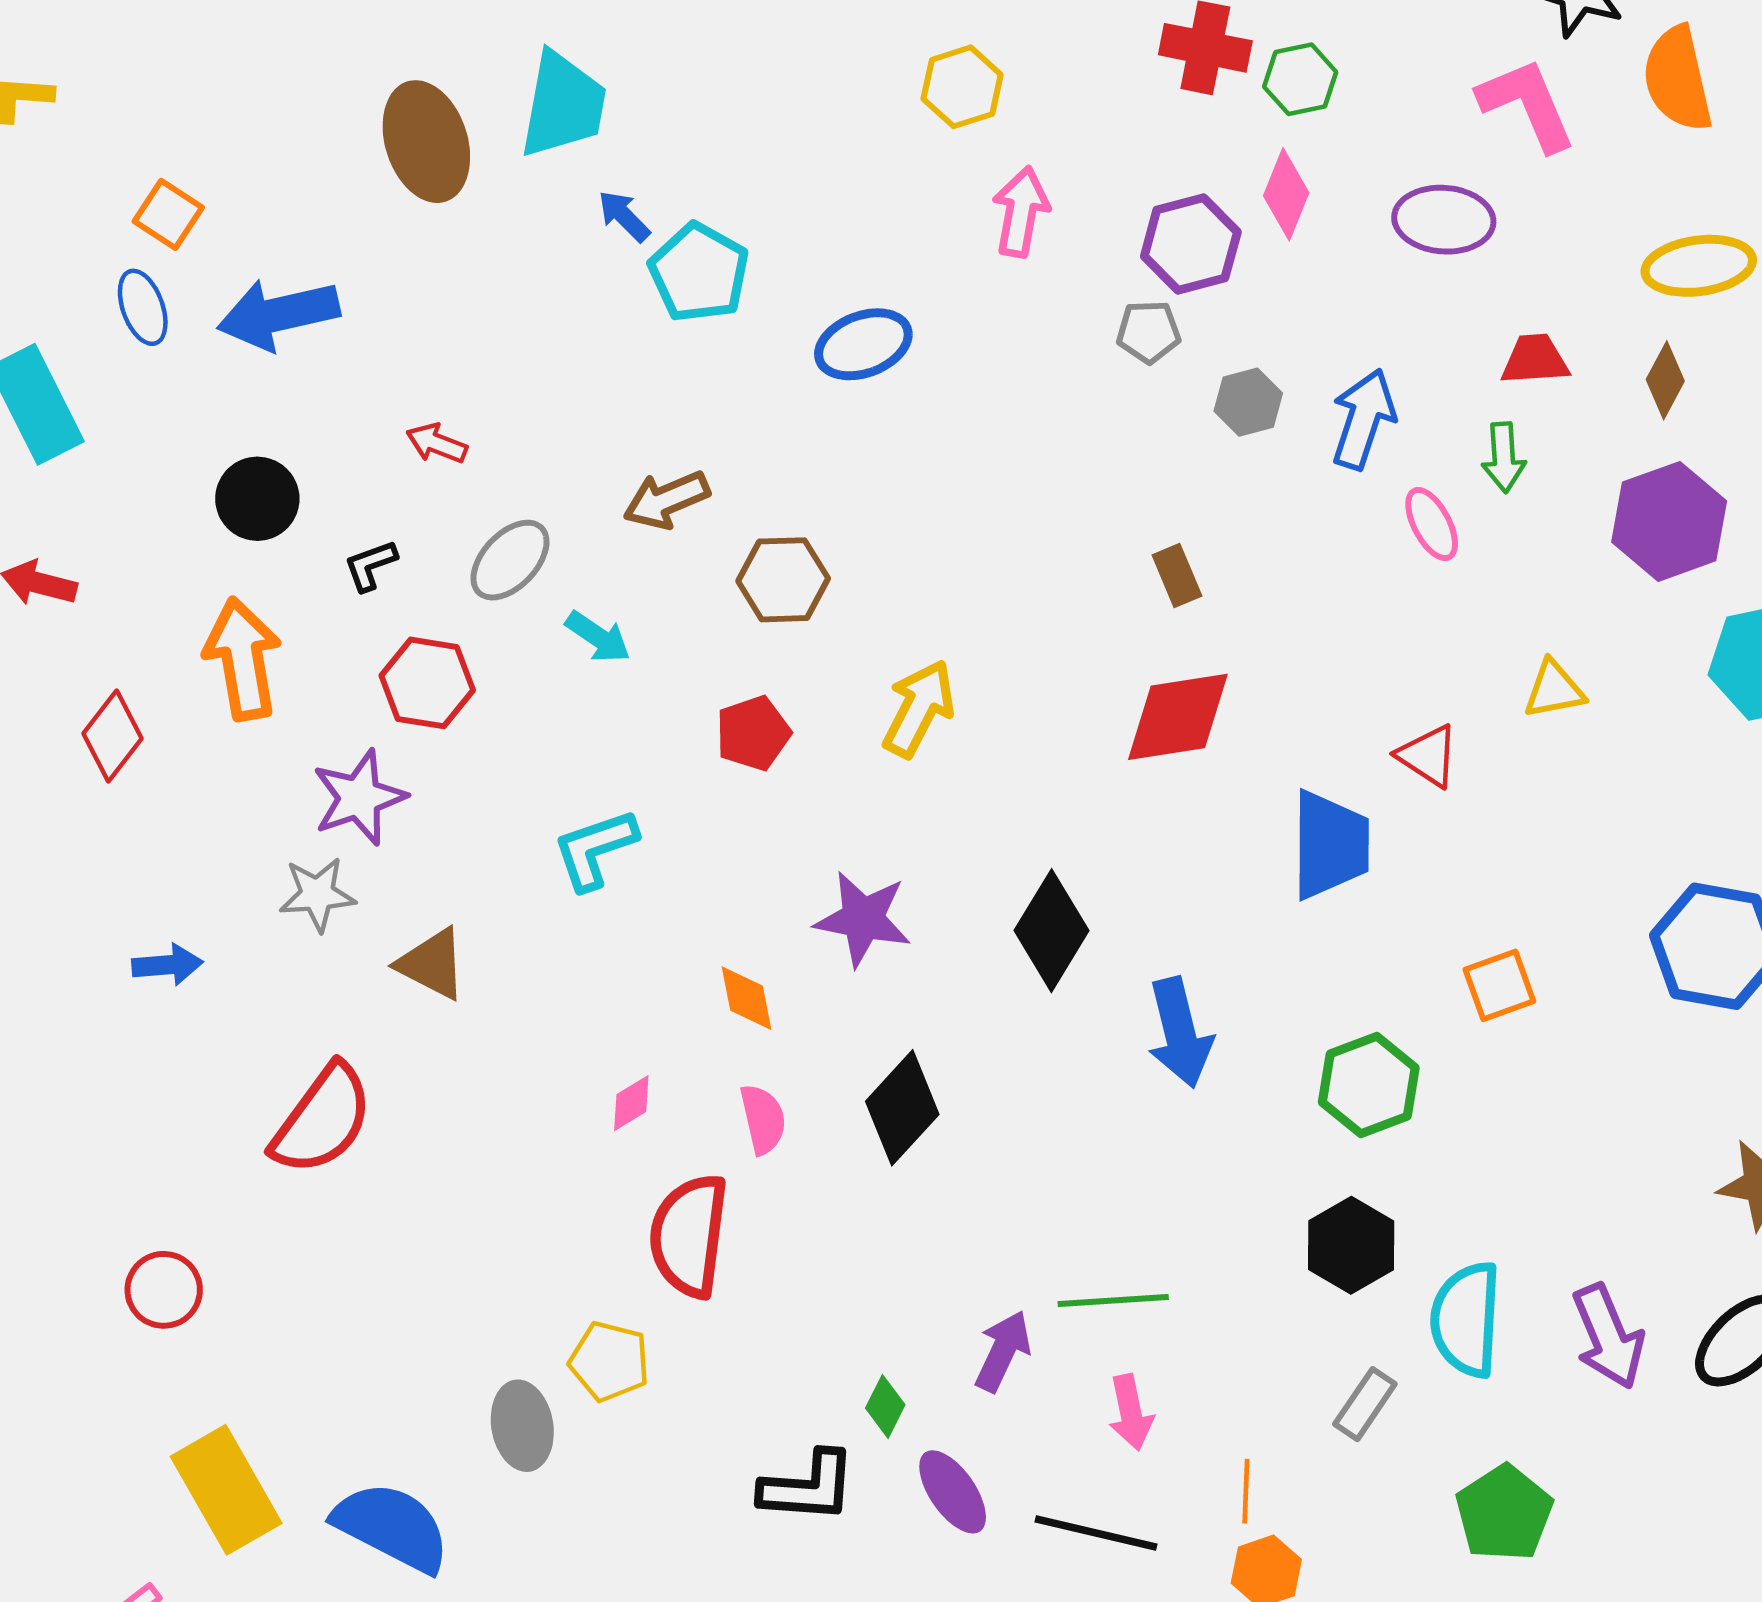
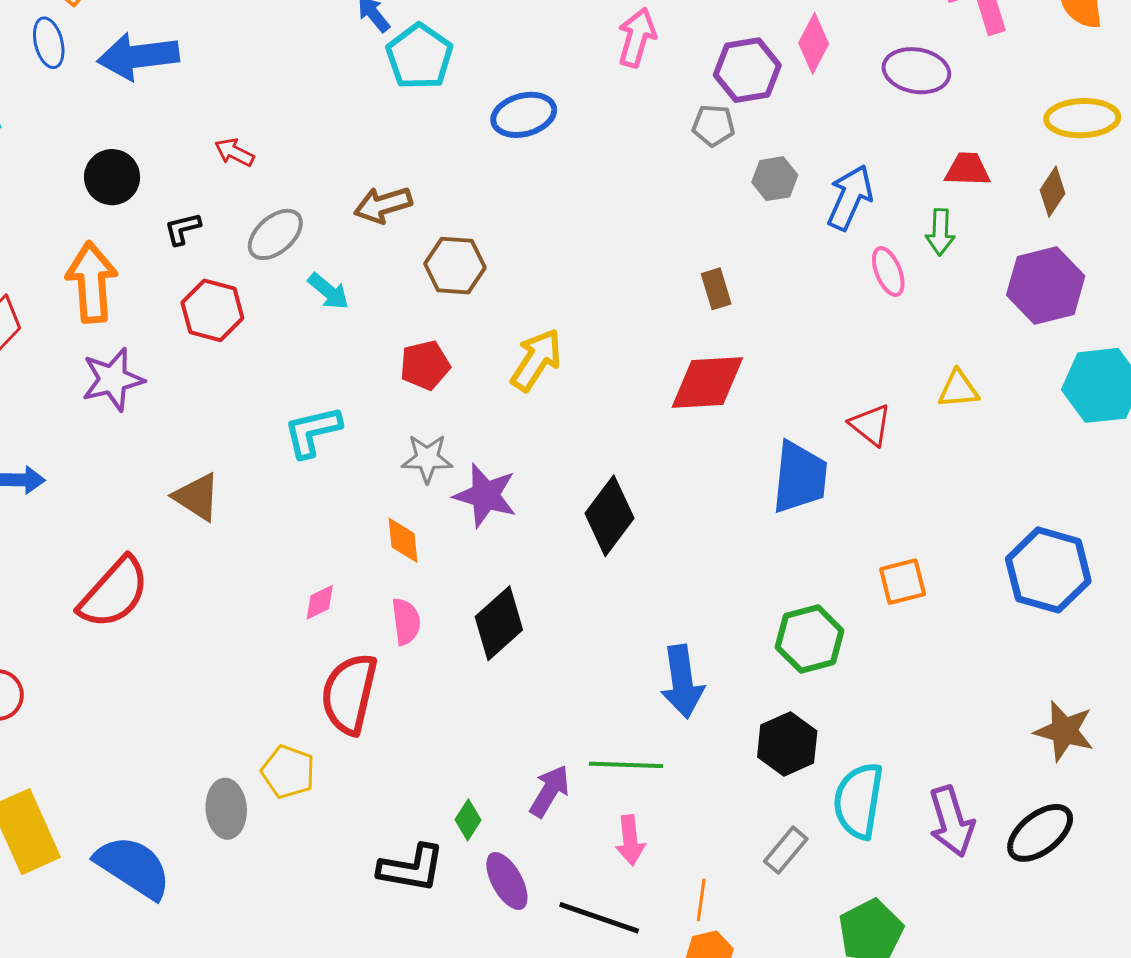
purple star: (359, 798) -> (113, 379), moved
gray star: (317, 894) -> (427, 458), moved
blue arrow: (1180, 1033) -> (682, 682), moved

